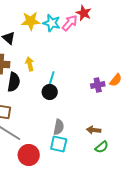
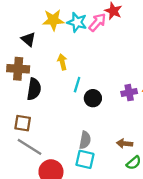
yellow arrow: (30, 64) -> (62, 62), moved
black circle: (50, 92) -> (93, 98), moved

